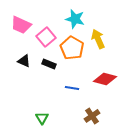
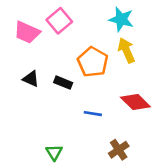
cyan star: (75, 19) -> (121, 19), moved
pink square: (46, 37) -> (59, 21), moved
red diamond: (105, 79) -> (135, 102), turned 30

